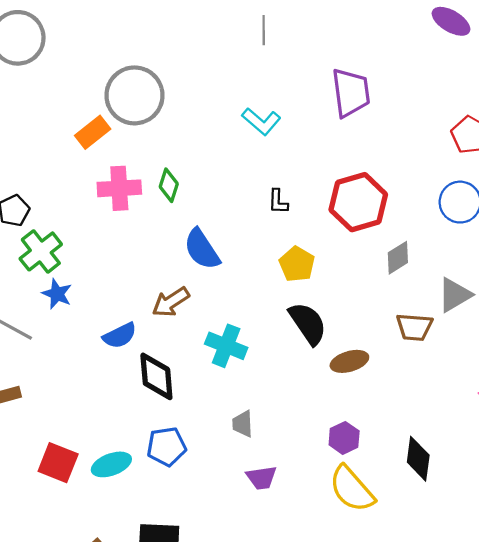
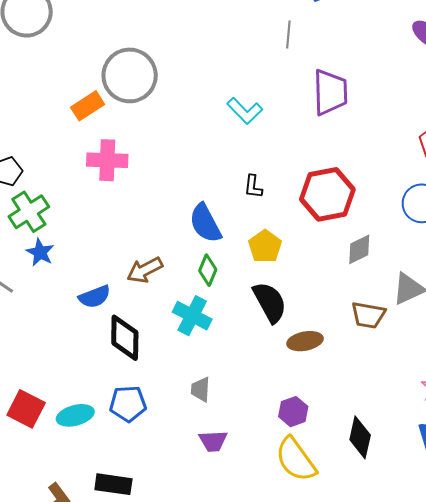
gray line: (264, 30) -> (288, 34), moved
green diamond: (169, 185) -> (208, 270), moved
blue semicircle: (202, 249) -> (205, 223), moved

